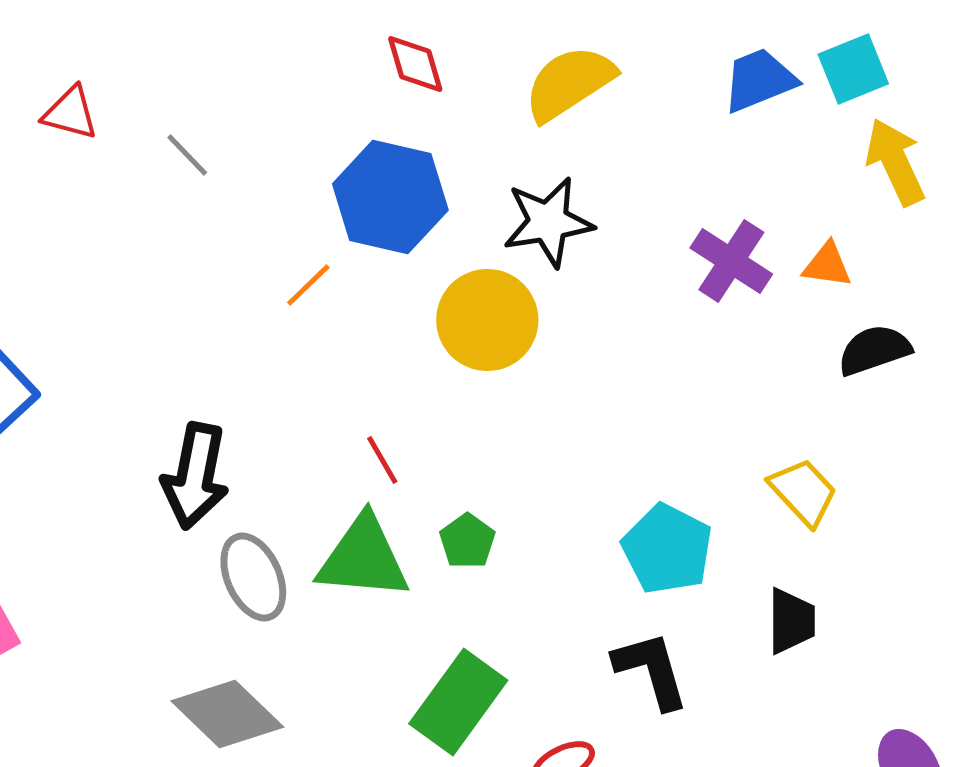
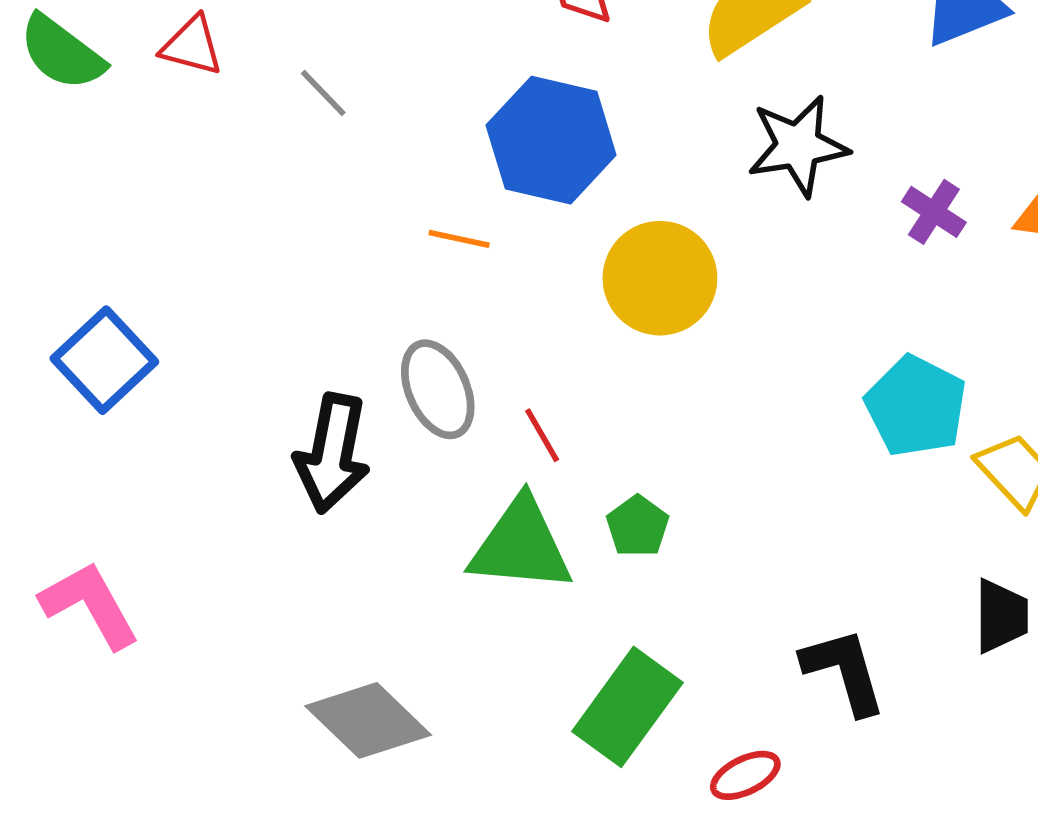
black star: (548, 222) -> (798, 146), moved
purple cross: (731, 261) -> (934, 212), size x0.7
orange line: (308, 285) -> (459, 239), turned 56
cyan pentagon: (667, 549) -> (916, 406), moved
gray ellipse: (253, 577) -> (438, 389), moved

